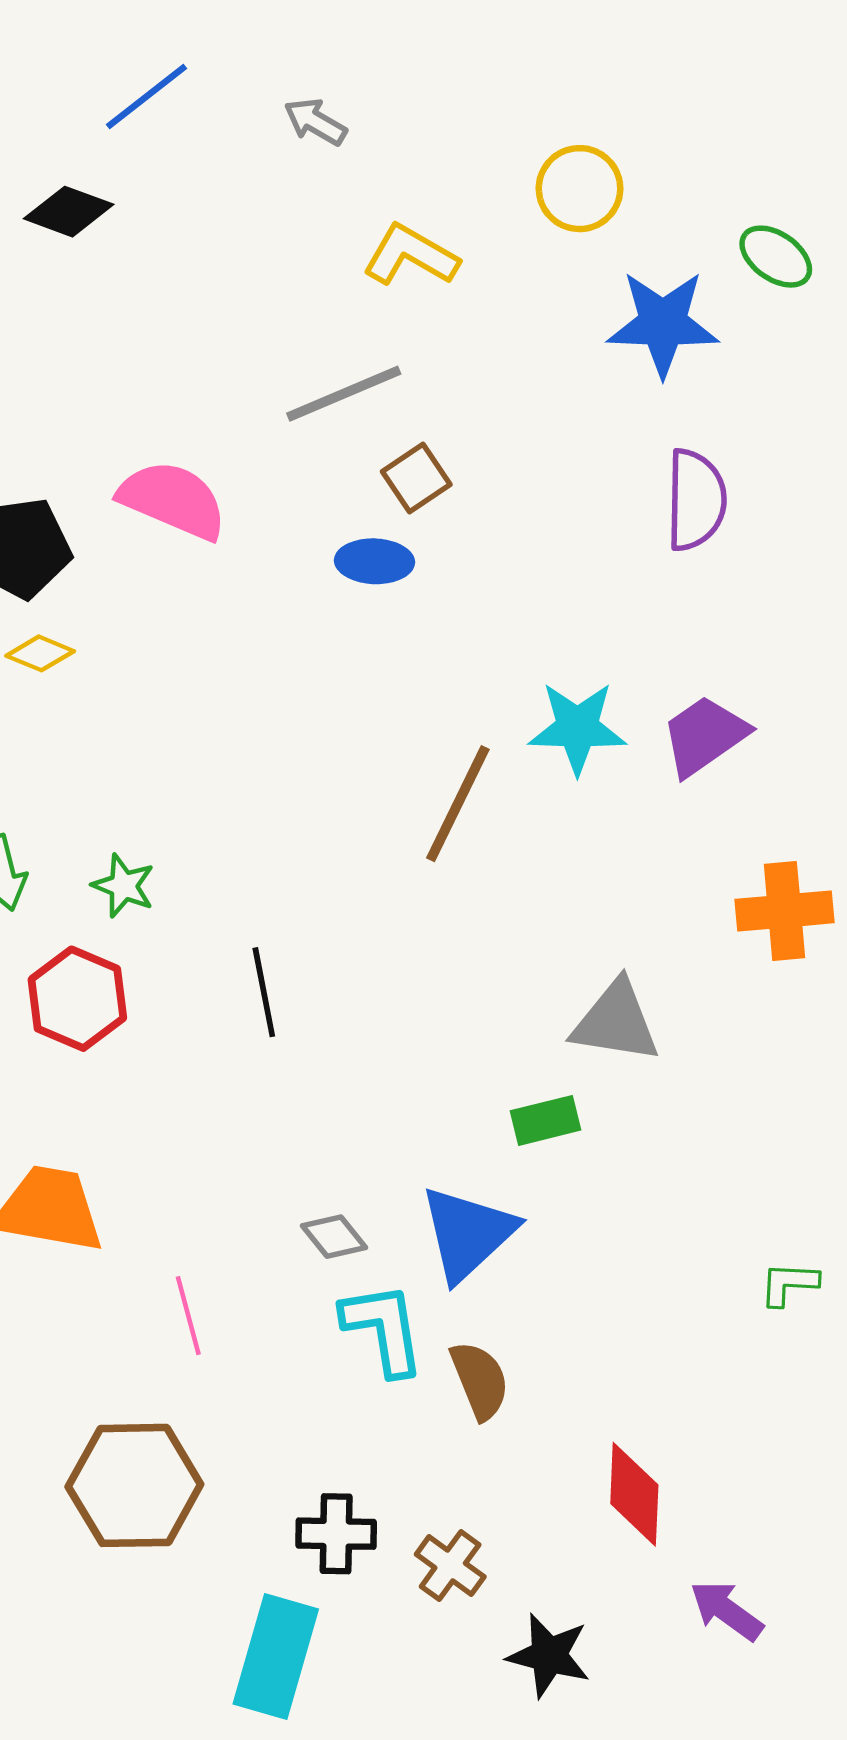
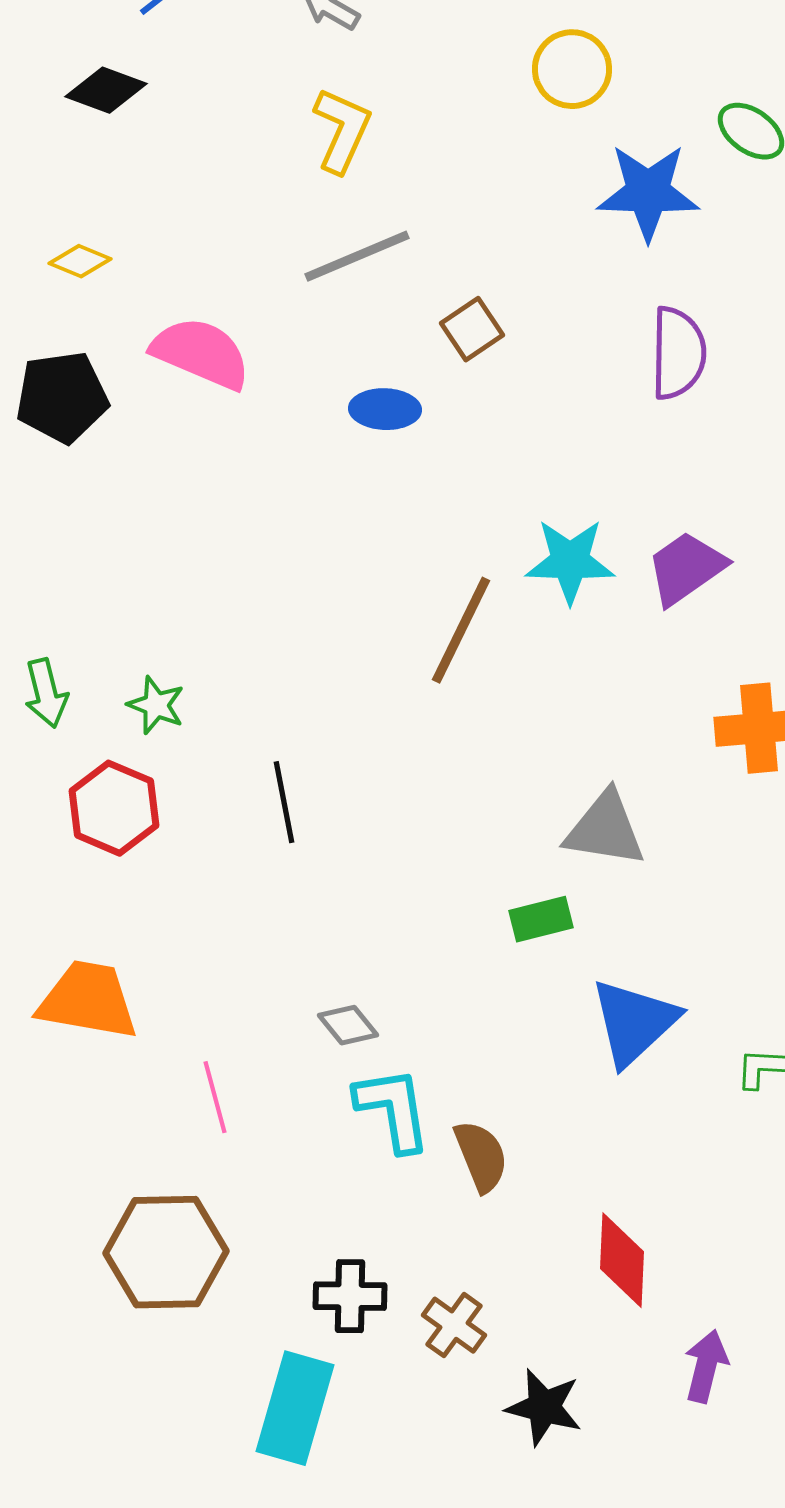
yellow L-shape: (411, 255) -> (342, 130), moved, turned 84
brown square: (416, 478) -> (472, 329), moved
yellow diamond: (40, 653) -> (80, 261), moved
blue triangle: (468, 1233) -> (634, 1022), moved
purple arrow: (726, 1610) -> (706, 1366), turned 68

